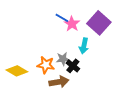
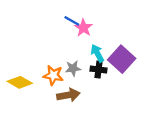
purple square: (99, 23) -> (122, 59), moved
cyan arrow: (84, 46) -> (97, 53), turned 140
black cross: (73, 66) -> (99, 70), moved, turned -32

